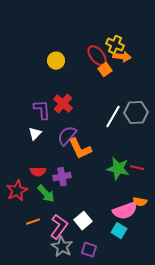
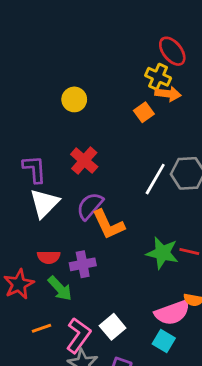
red ellipse: (97, 56) -> (172, 51), moved
purple L-shape: (42, 110) -> (34, 169), moved
white triangle: (35, 134) -> (44, 203), size x1.6

